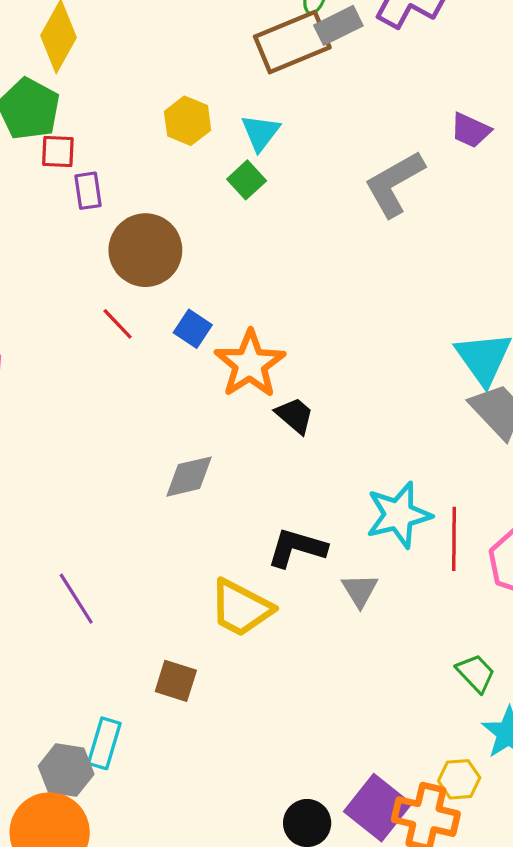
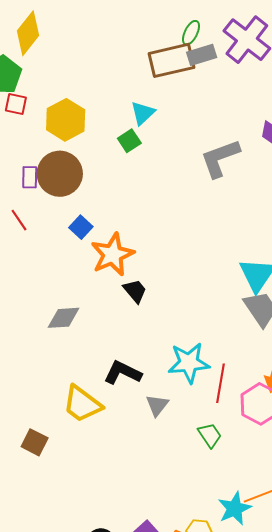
yellow hexagon: (188, 121) -> (66, 120), moved, size x1.4
purple rectangle: (88, 191) -> (30, 177), moved
red line: (118, 324) -> (19, 220), moved
green trapezoid: (476, 673) -> (210, 435), moved

